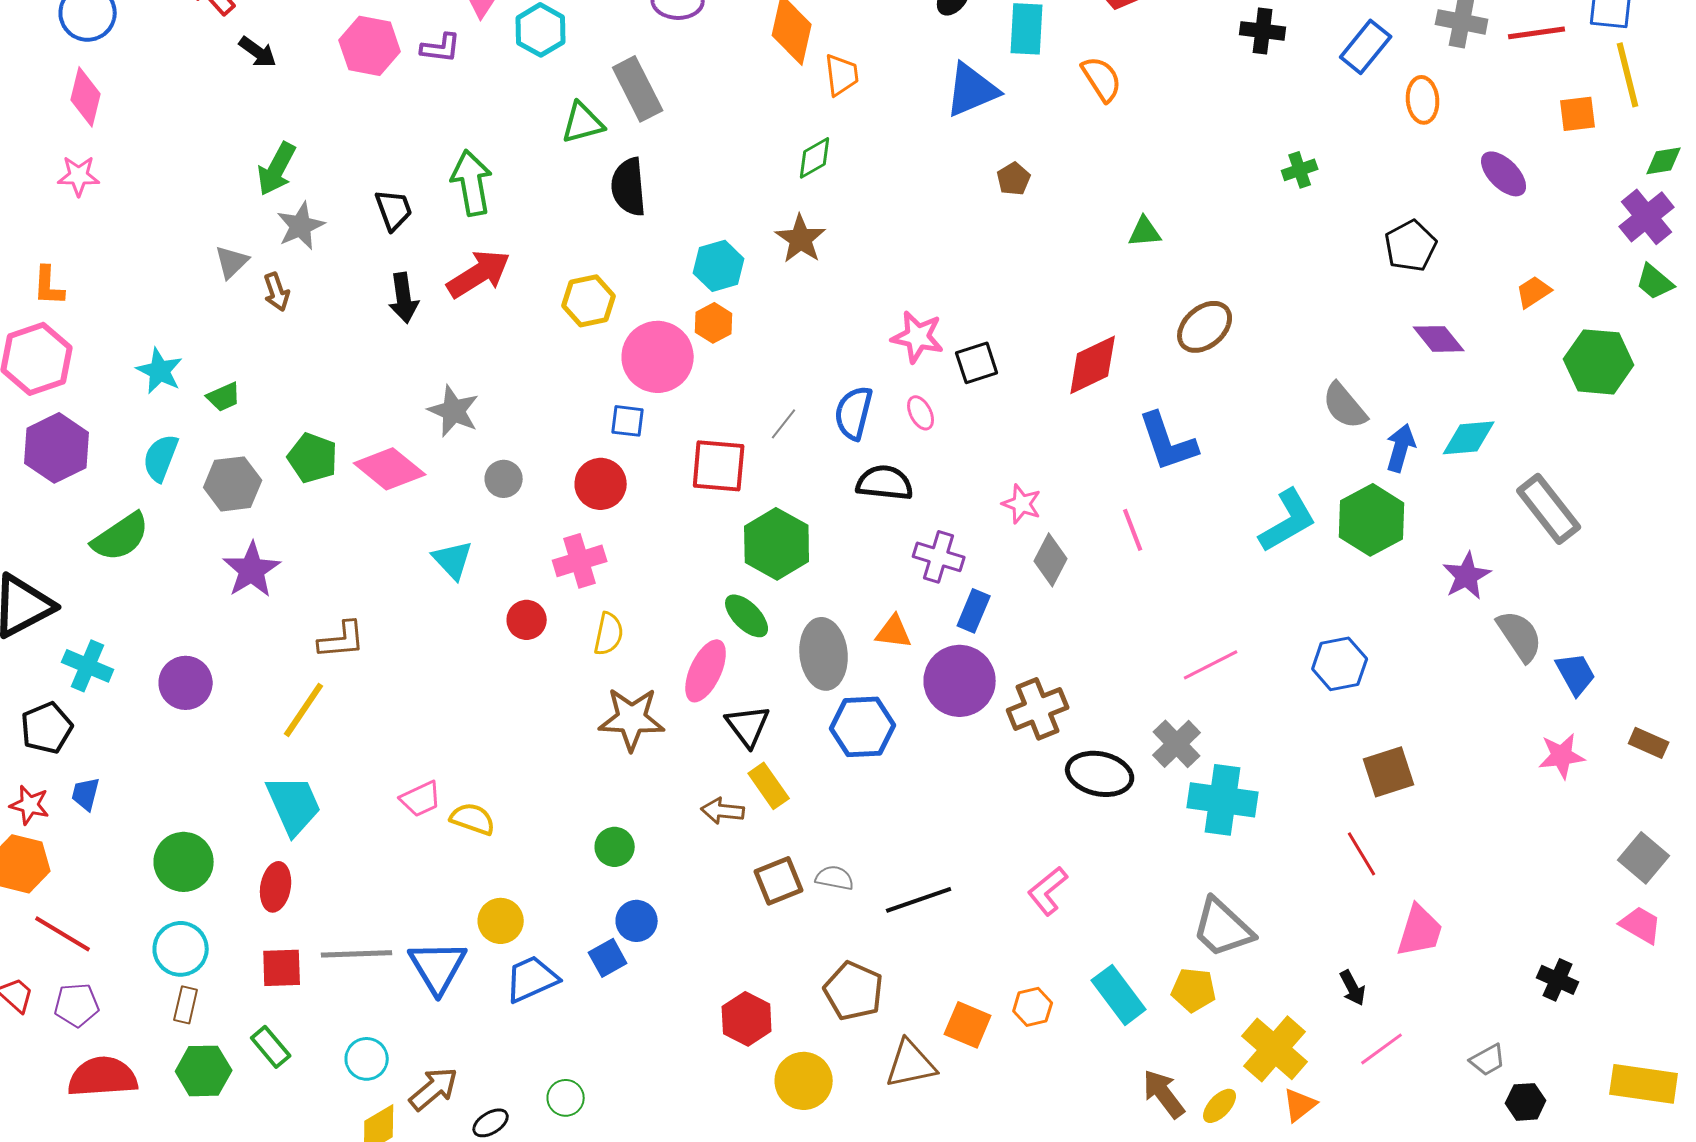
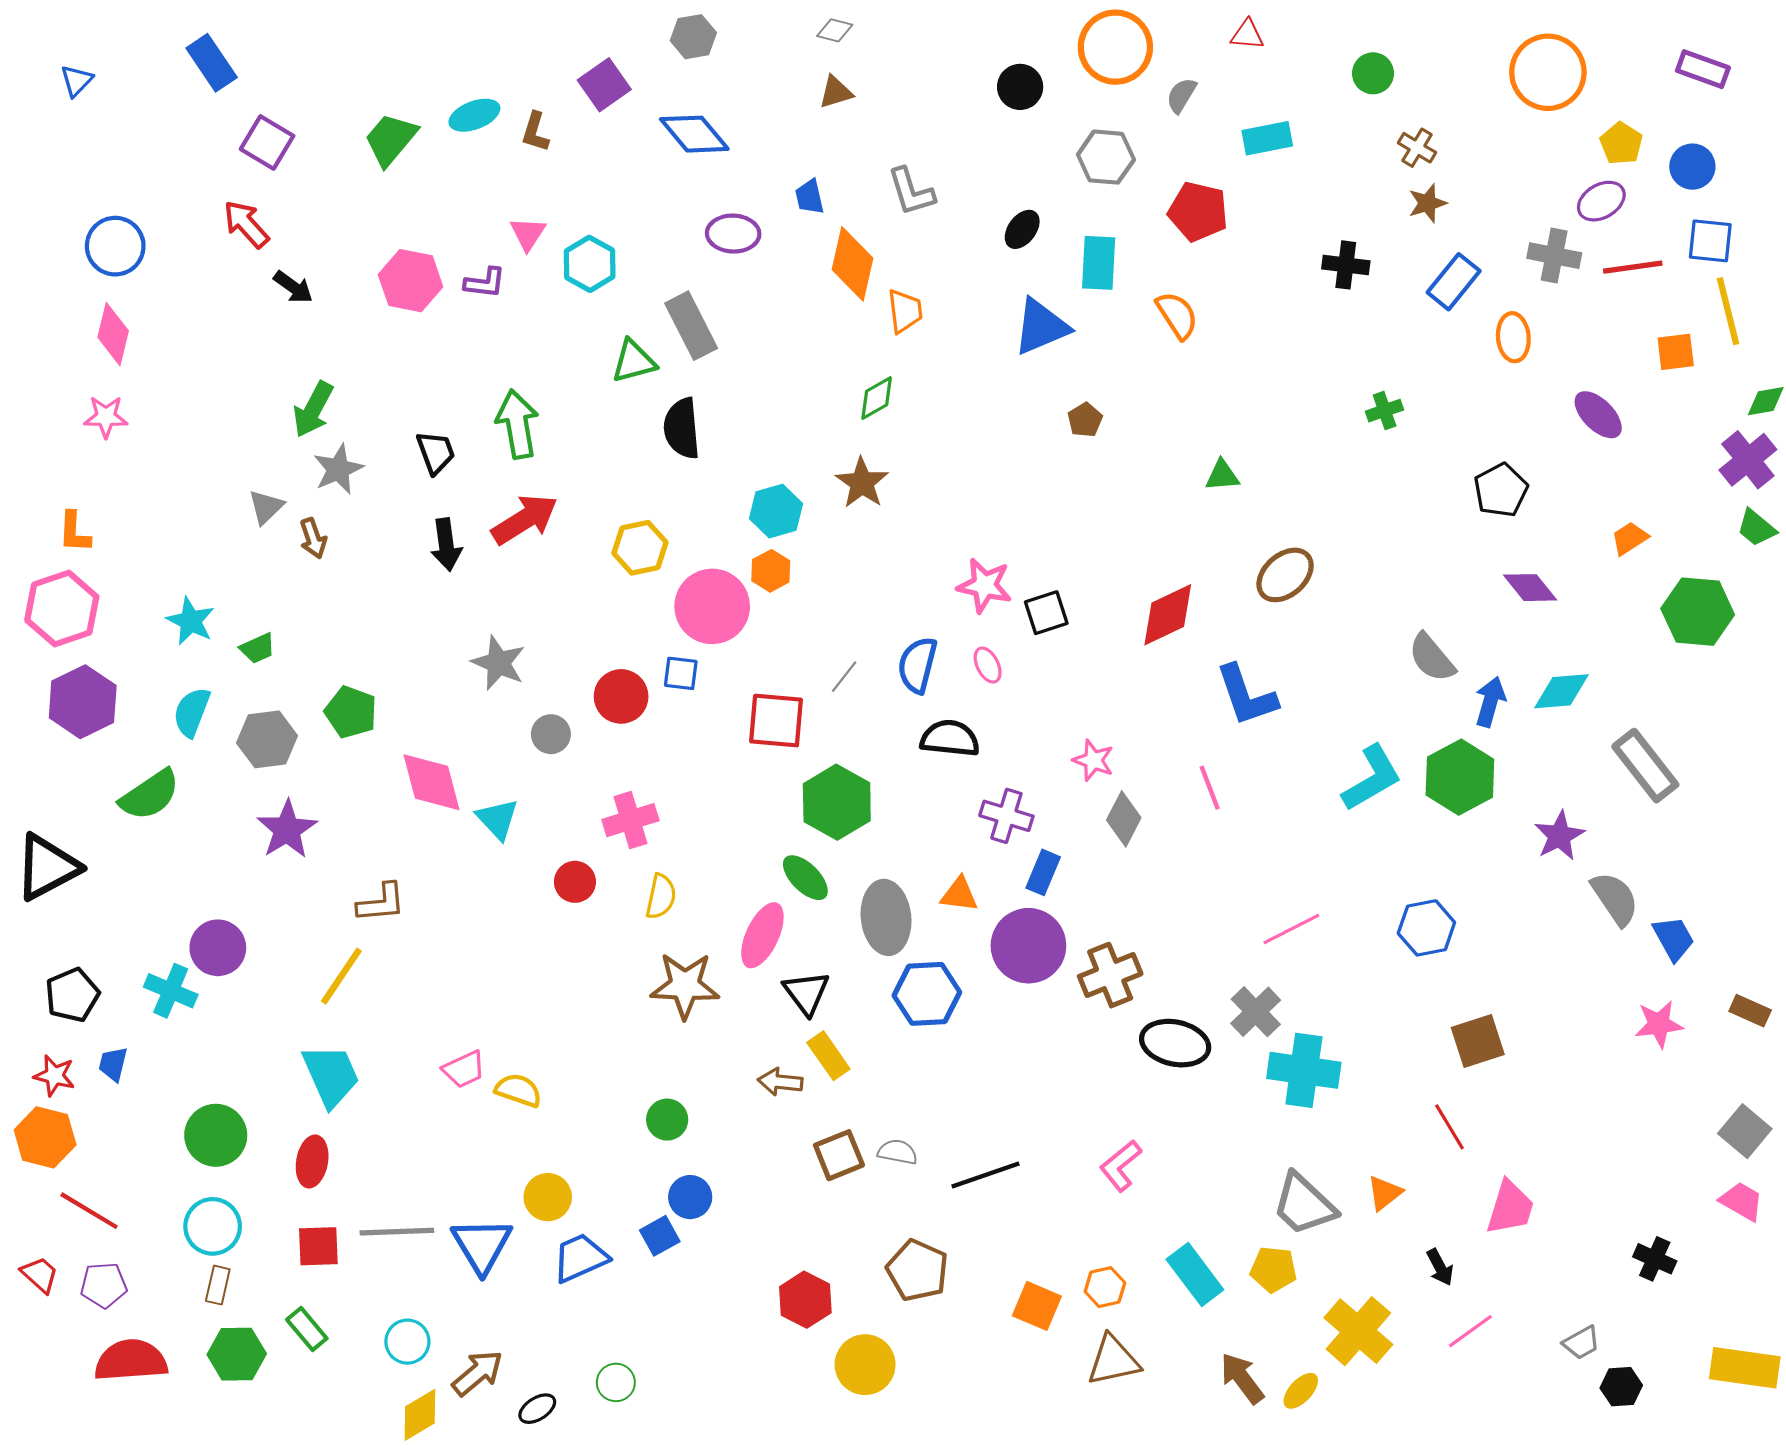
pink diamond: (390, 469) -> (431, 782), moved, turned 36
red circle: (601, 484) -> (621, 696), moved
cyan cross: (88, 666) -> (171, 991), moved
brown triangle: (911, 1064) -> (1113, 1360), moved
orange triangle: (1300, 1105) -> (1385, 1193), moved

